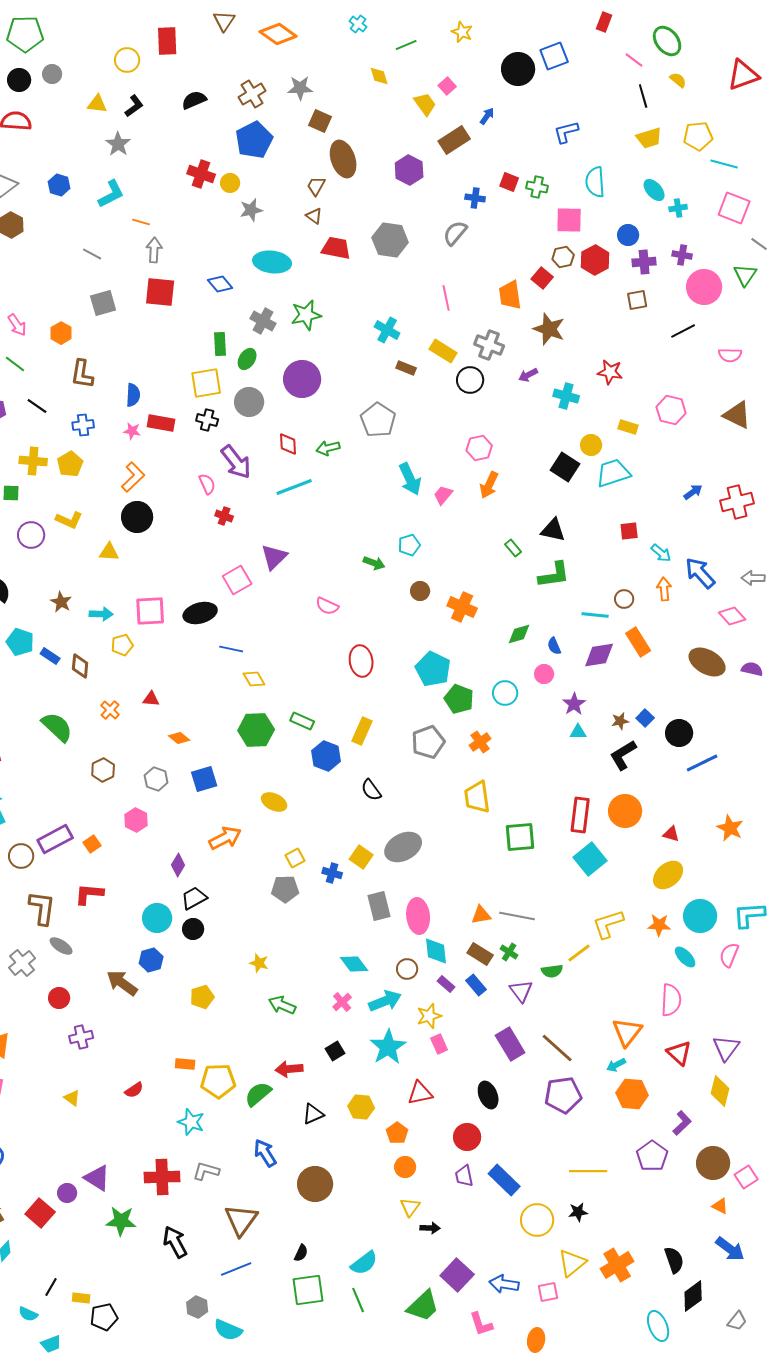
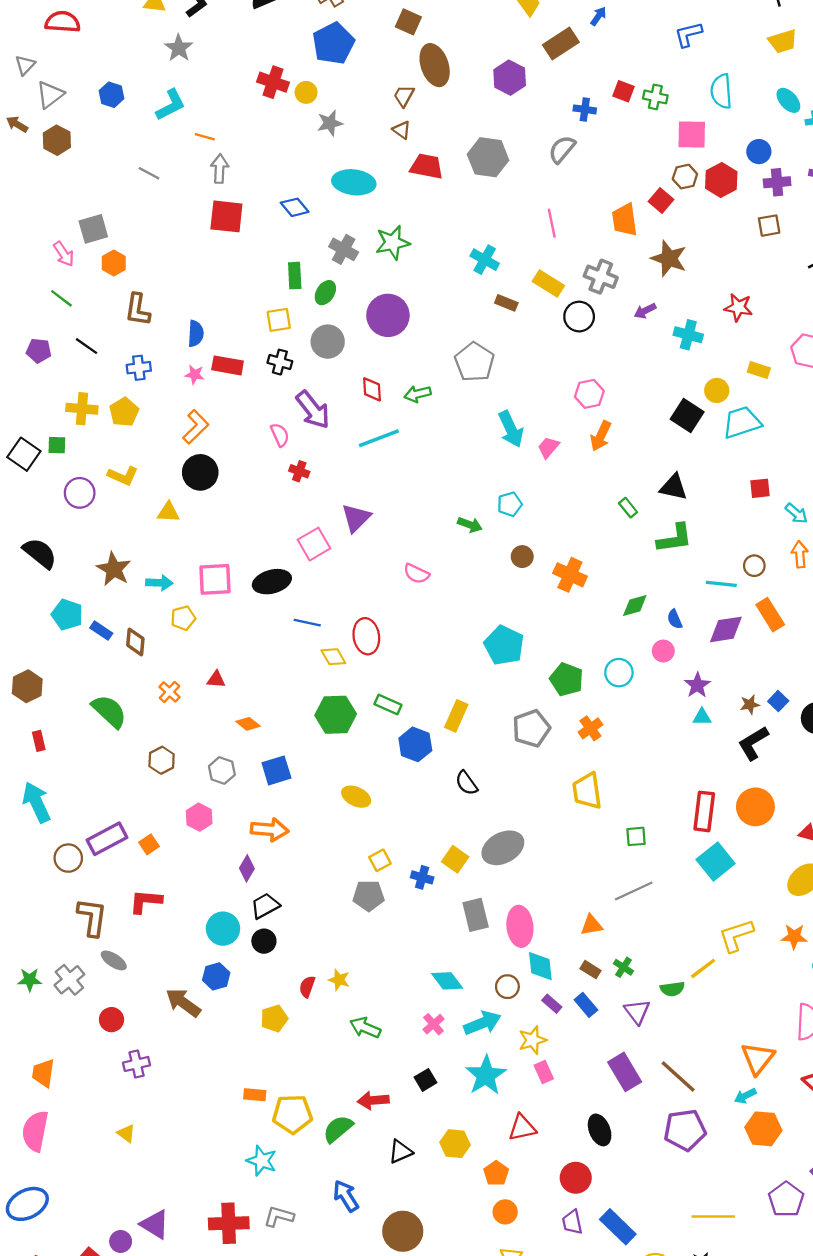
gray square: (103, 303) -> (93, 229), moved
yellow square: (206, 383) -> (279, 320), size x0.7
brown star: (61, 602) -> (114, 569), size x1.4
red ellipse: (361, 661) -> (366, 636), moved
cyan pentagon: (433, 669) -> (504, 645), moved
green square: (520, 837) -> (636, 836), size x0.6
orange arrow: (225, 838) -> (270, 830), moved, turned 32
gray line: (517, 916) -> (634, 891), moved, turned -36
brown rectangle: (480, 954) -> (590, 970), size x0.7
red semicircle: (134, 1090) -> (307, 987), moved, turned 144

